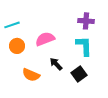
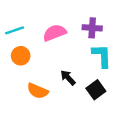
purple cross: (86, 21) -> (92, 28), moved
pink semicircle: (45, 39) -> (55, 33), moved

